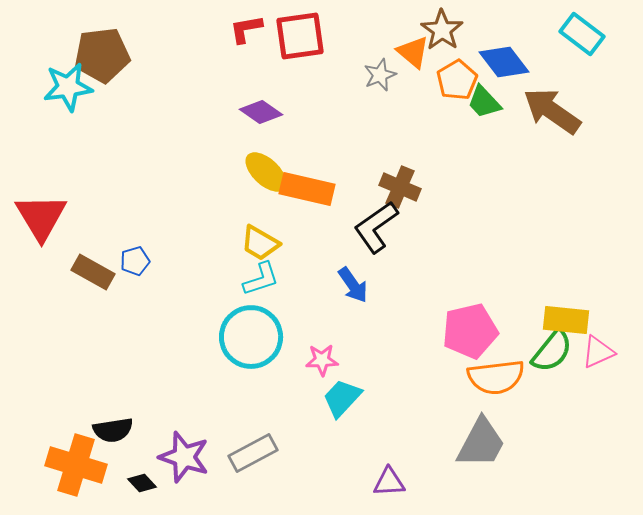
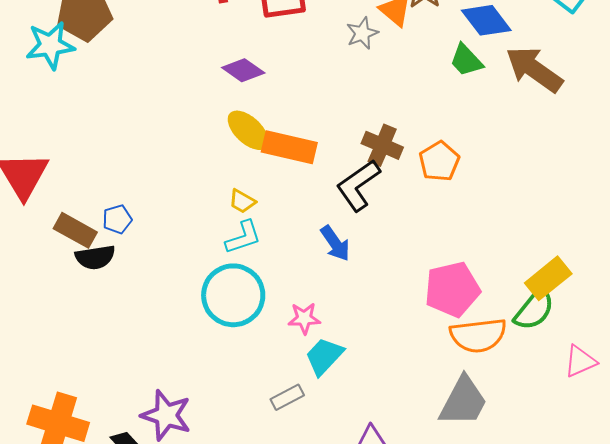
orange pentagon: (457, 80) -> (439, 161), moved
yellow trapezoid: (260, 243) -> (242, 201), size x0.7
yellow rectangle: (566, 320) -> (548, 278), turned -45
pink triangle: (598, 352) -> (580, 361), moved
black semicircle: (113, 430) -> (95, 257), moved
gray rectangle: (253, 453) -> (287, 397), moved, size x0.7

